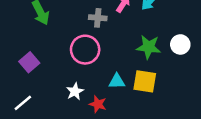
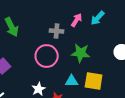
green star: (149, 47) -> (81, 53), moved

